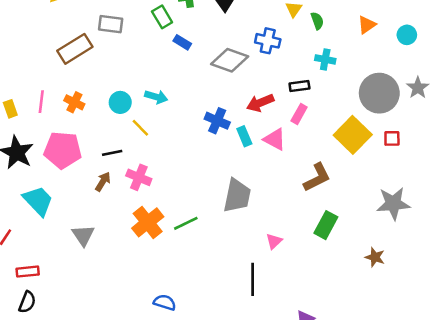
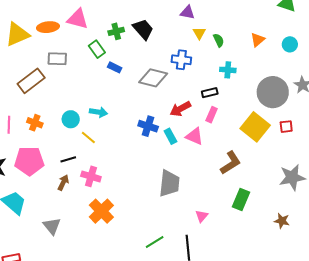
green line: (186, 223) -> (155, 242), moved

